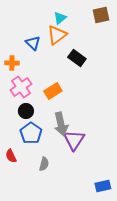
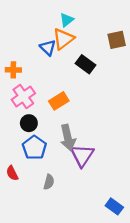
brown square: (101, 15) -> (117, 40), moved
blue triangle: (33, 43) -> (48, 48), moved
blue rectangle: (103, 186) -> (114, 206), turned 49

